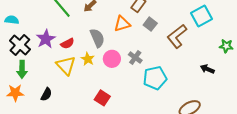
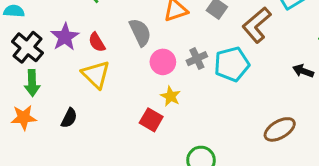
red semicircle: (67, 44) -> (97, 42), turned 88
gray cross: (135, 58) -> (197, 59), turned 32
yellow star: (88, 59) -> (171, 96), moved
cyan pentagon: (155, 78) -> (232, 64), moved

